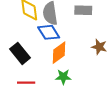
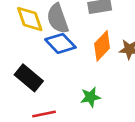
orange diamond: (59, 53) -> (102, 46), moved

